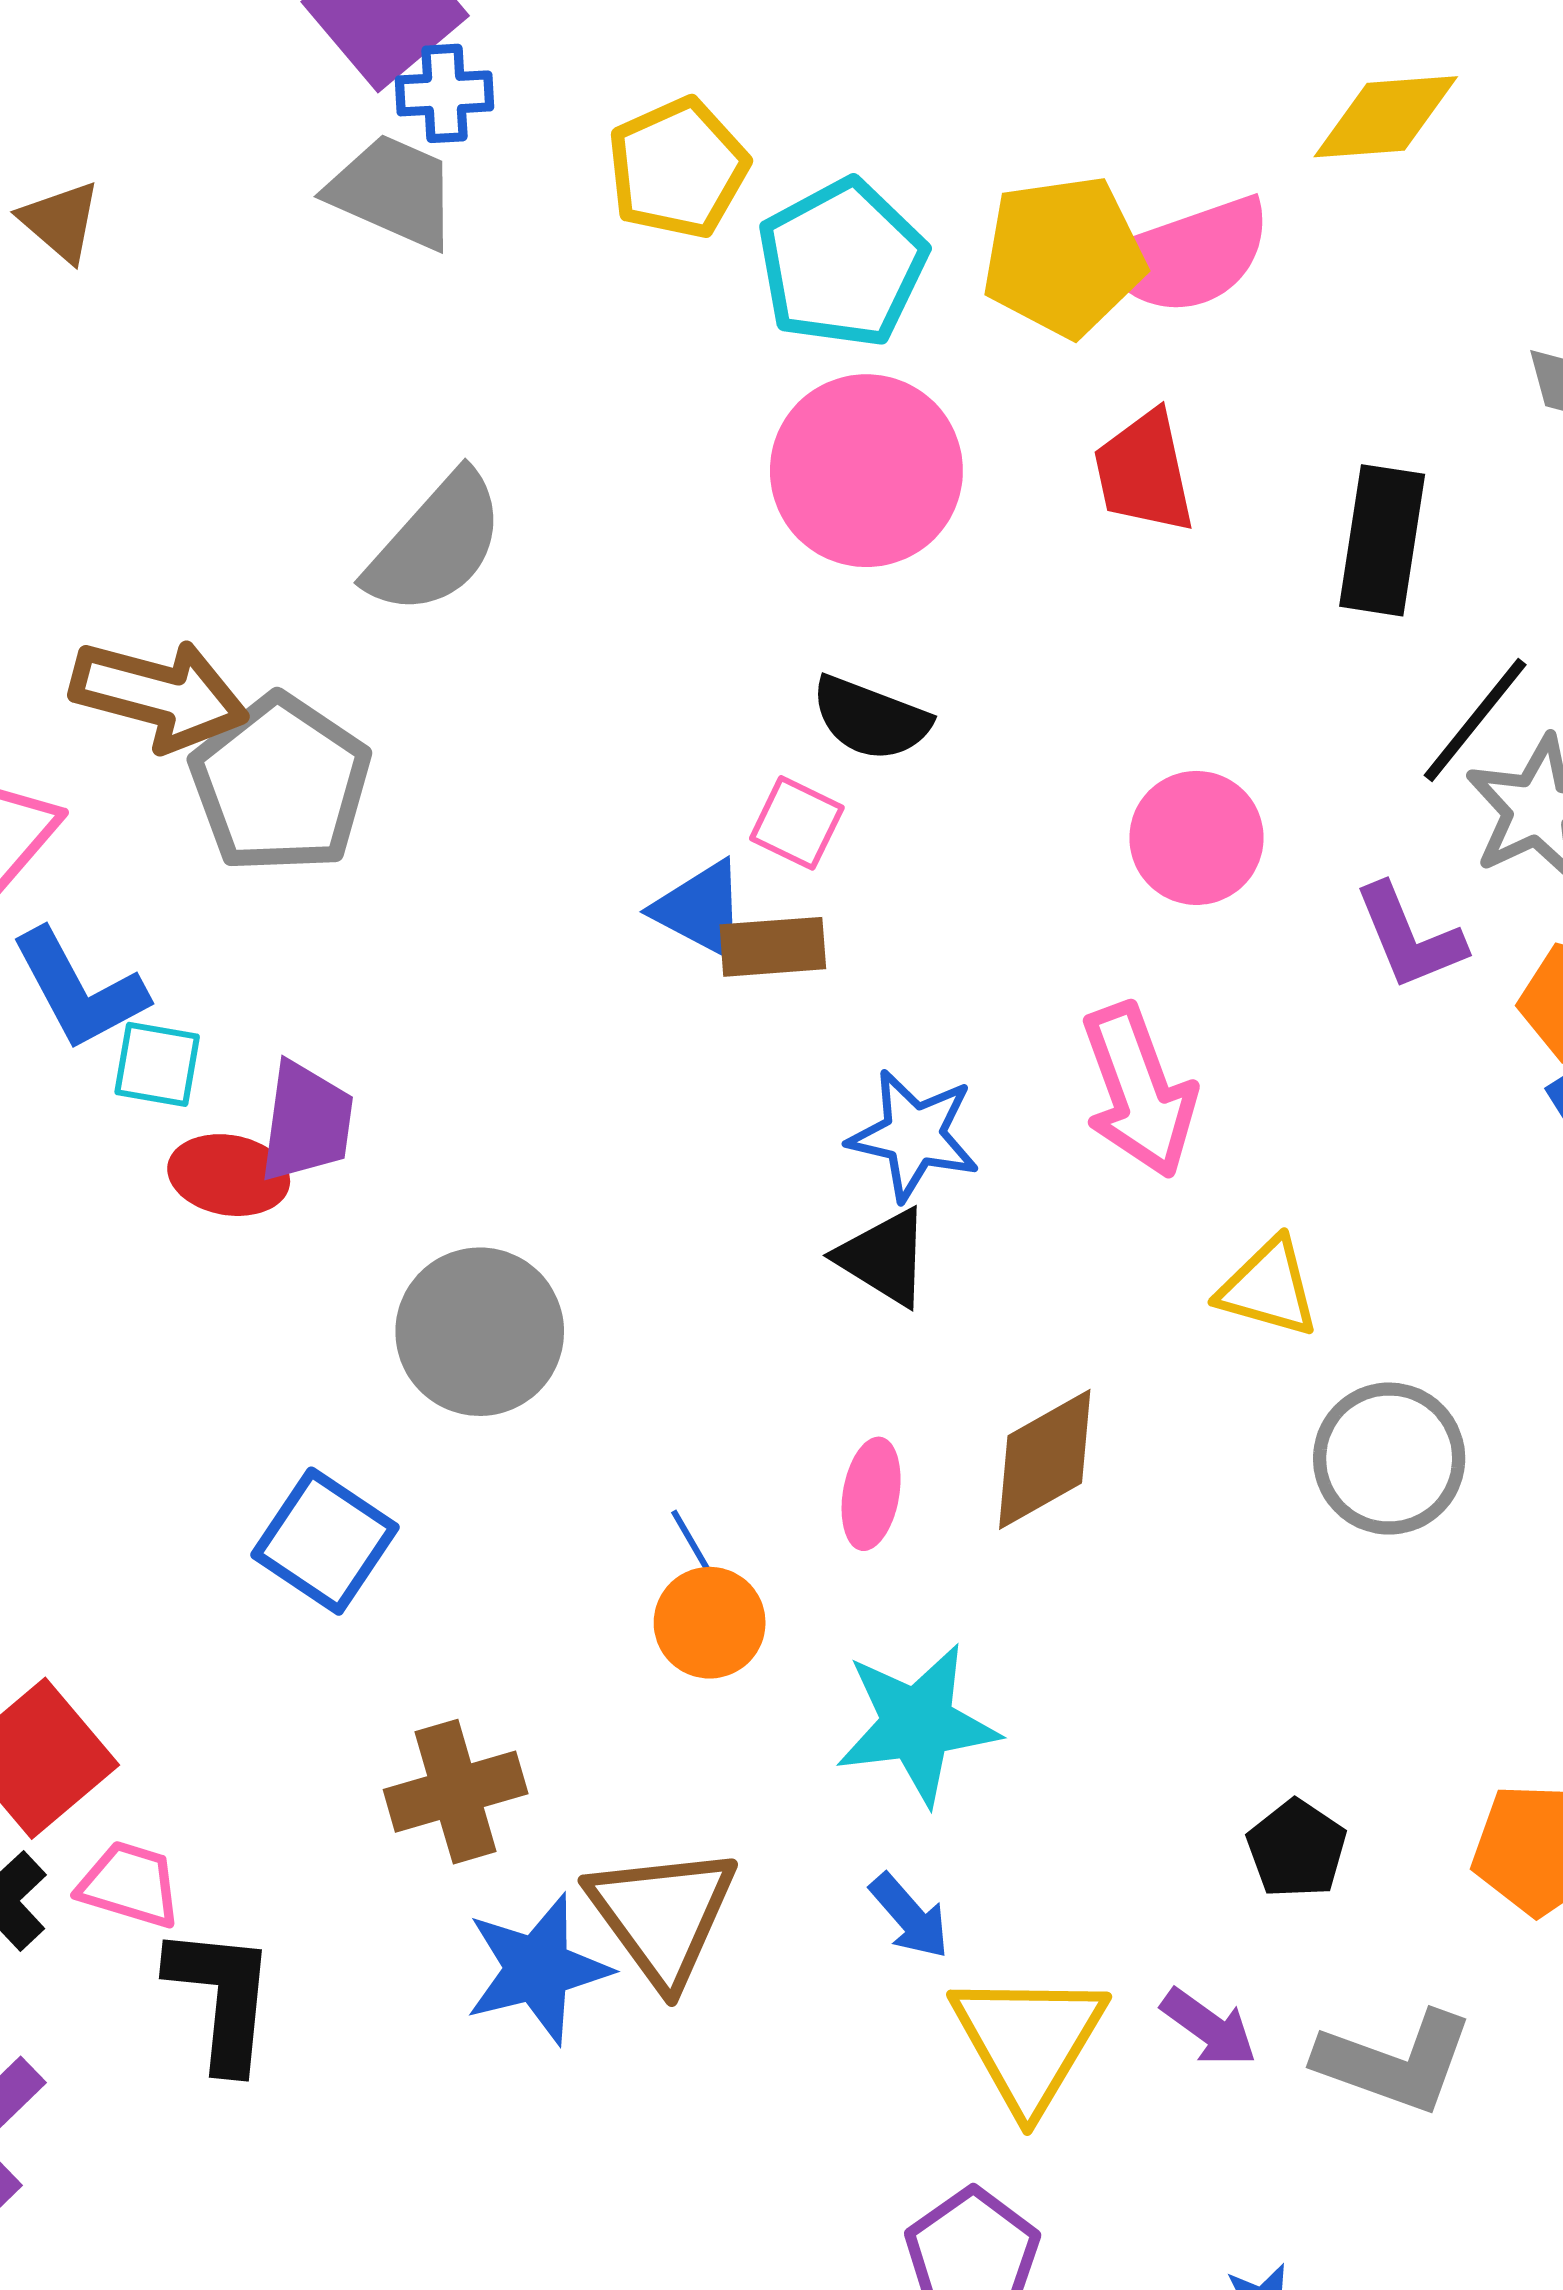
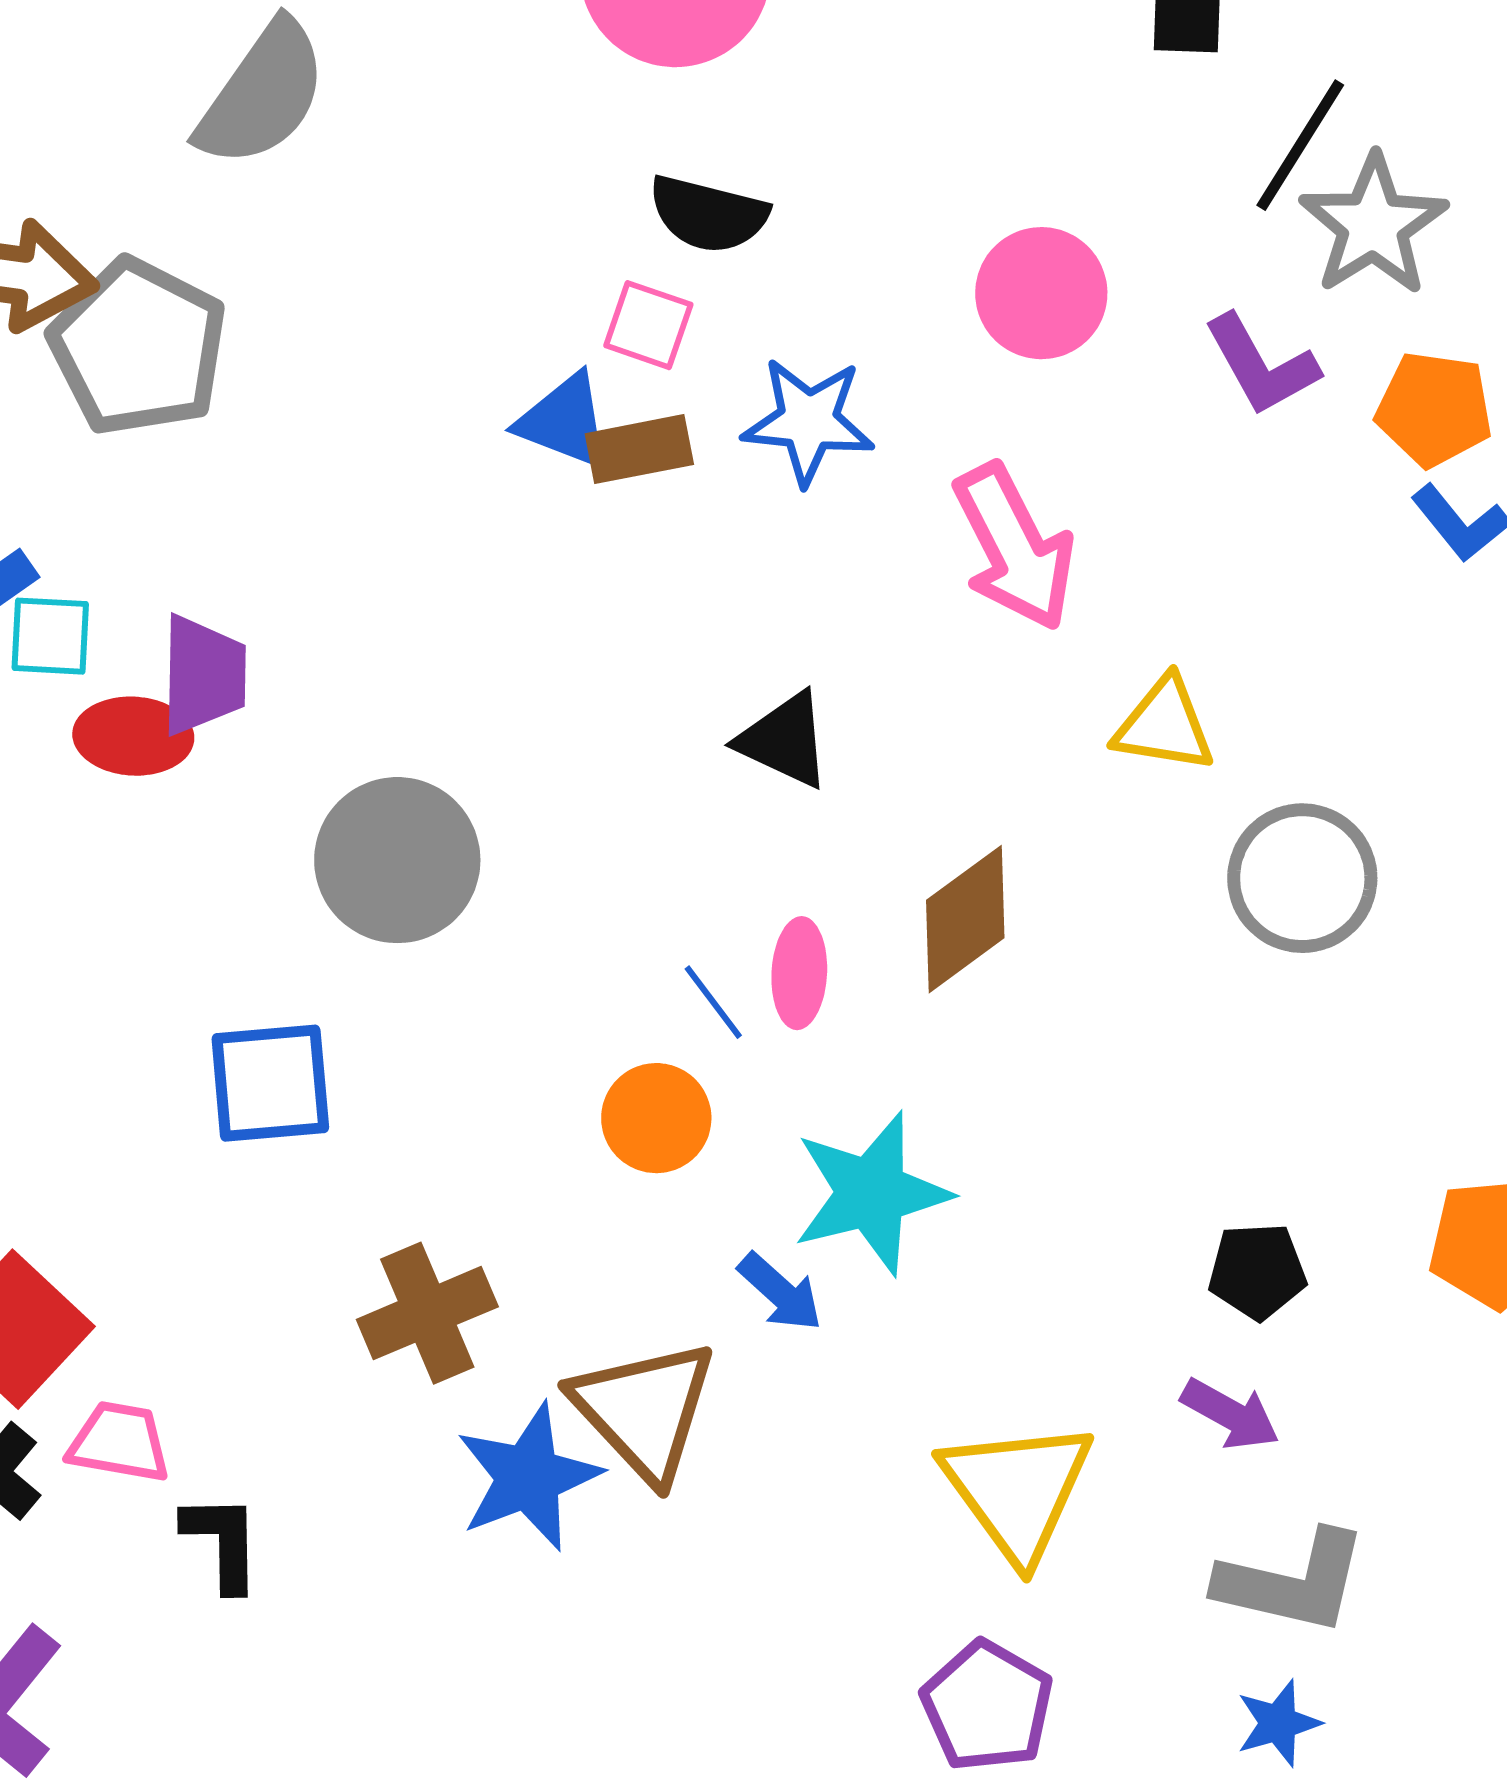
blue star: (914, 1135) -> (808, 421), moved
blue square: (325, 1541) -> (270, 1083), turned -32
blue line: (696, 1550) -> (713, 1002), moved
black pentagon: (1297, 1849) -> (1257, 1271), turned -30
blue arrow: (910, 1916) -> (780, 1292), moved
black L-shape: (222, 1998) -> (222, 1542), size x0.7
purple arrow: (1209, 2028) -> (1230, 1414), moved
gray L-shape: (1395, 2062) -> (1292, 1582), moved

